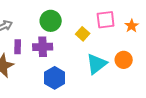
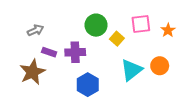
green circle: (51, 21) -> (96, 25), moved
purple rectangle: (18, 47) -> (49, 52), turned -72

